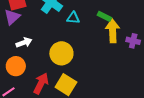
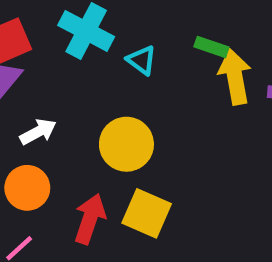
cyan triangle: (73, 18) -> (142, 60), turned 40

